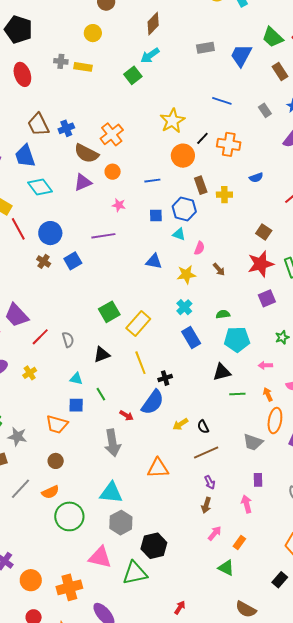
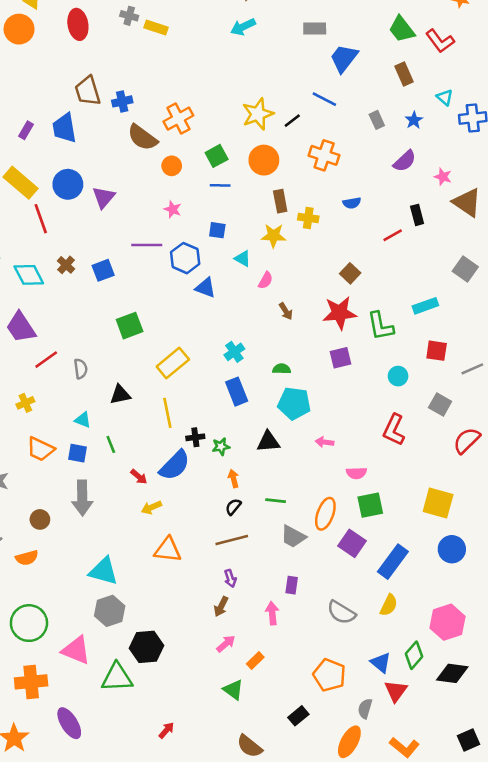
blue trapezoid: (241, 55) -> (344, 58), moved
green square: (133, 75) -> (217, 156), moved
black line: (202, 138) -> (292, 121), moved
purple triangle: (83, 182) -> (104, 197), moved, turned -36
cyan diamond: (40, 187) -> (29, 275), moved
blue hexagon: (184, 209) -> (185, 258), moved
blue circle: (50, 233) -> (68, 184), moved
yellow star: (186, 274) -> (274, 236), moved
green square: (109, 312) -> (130, 326), moved
green star: (282, 337) -> (221, 446), moved
green line: (237, 394) -> (276, 501), moved
orange arrow: (268, 394) -> (233, 479), moved
orange trapezoid: (57, 424) -> (40, 449), moved
yellow arrow: (180, 424) -> (151, 507), moved
black semicircle: (203, 427) -> (233, 507), turned 56
gray arrow: (112, 443) -> (82, 498), moved
green circle: (69, 516) -> (29, 623), moved

